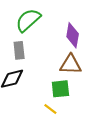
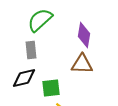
green square: (60, 89) -> (51, 88), moved

